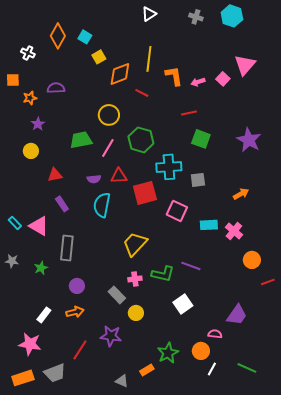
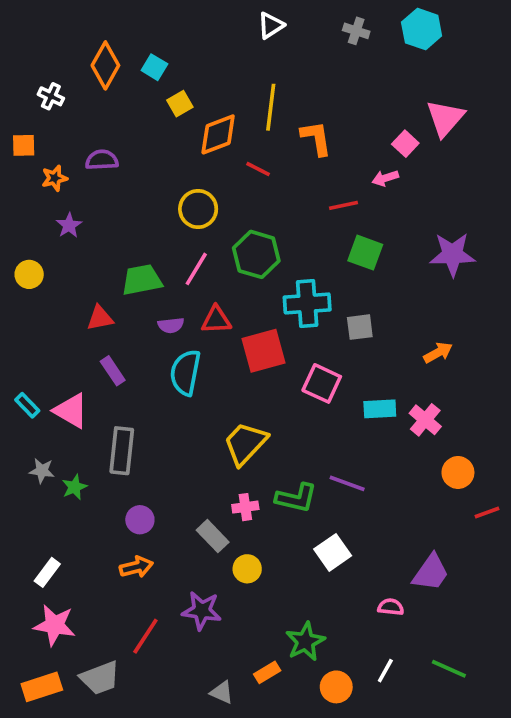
pink arrow: (198, 82) -> (385, 178), moved
green trapezoid: (81, 140) -> (142, 280), moved
purple star: (249, 140) -> (453, 254), turned -30
yellow circle: (31, 151) -> (29, 274), moved
gray star: (12, 261) -> (42, 471), moved
white rectangle: (44, 315) -> (47, 572), moved
orange circle: (201, 351) -> (336, 687), moved

